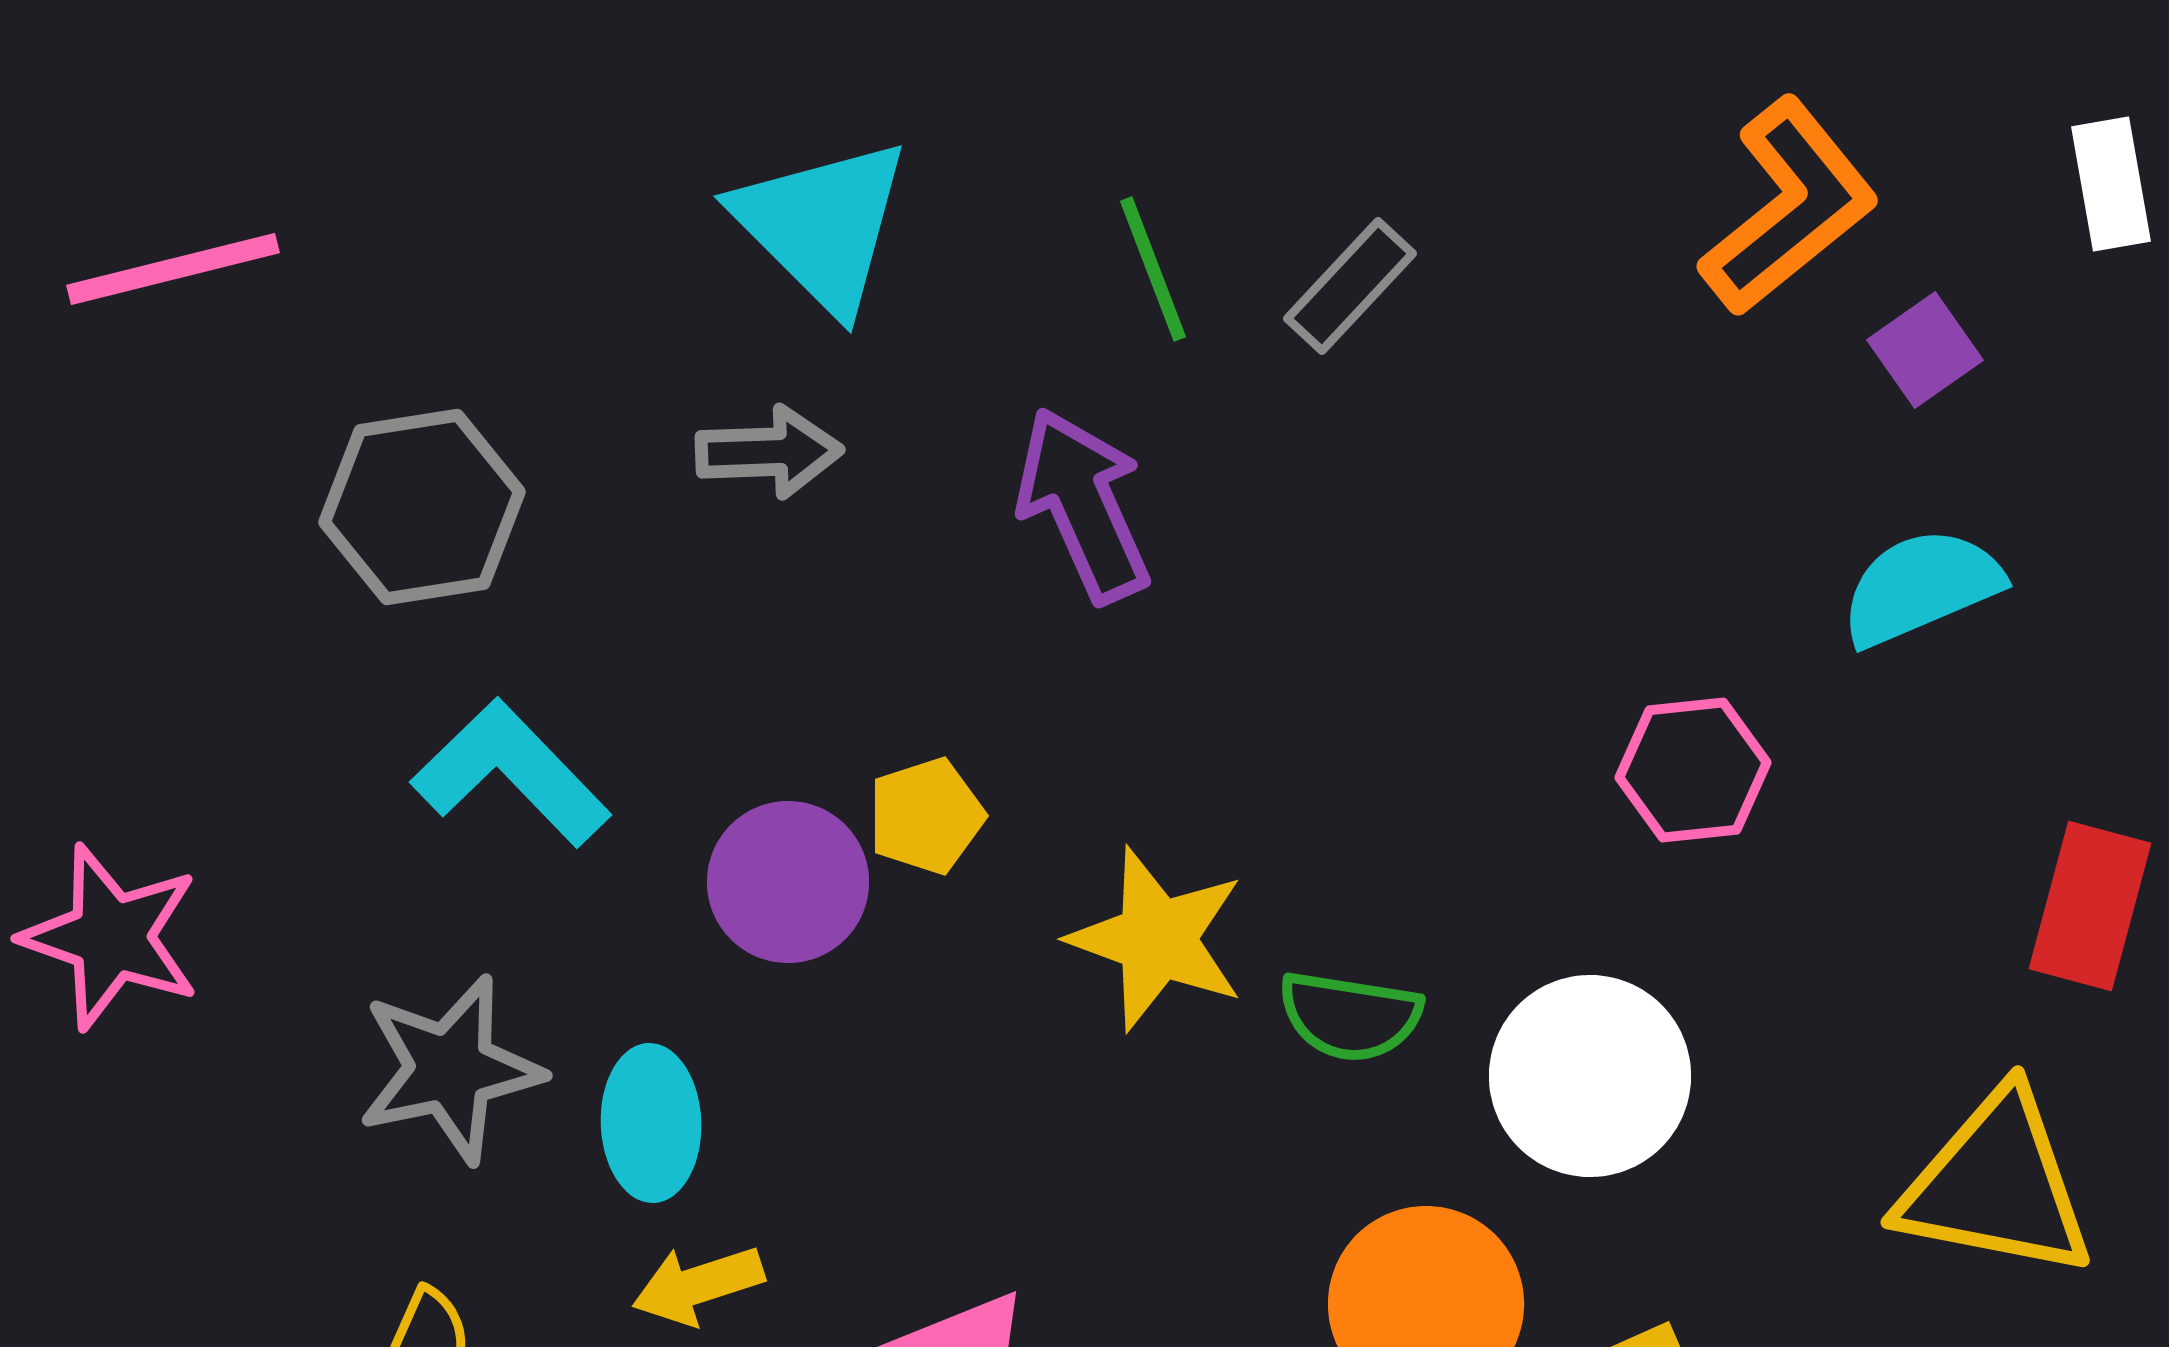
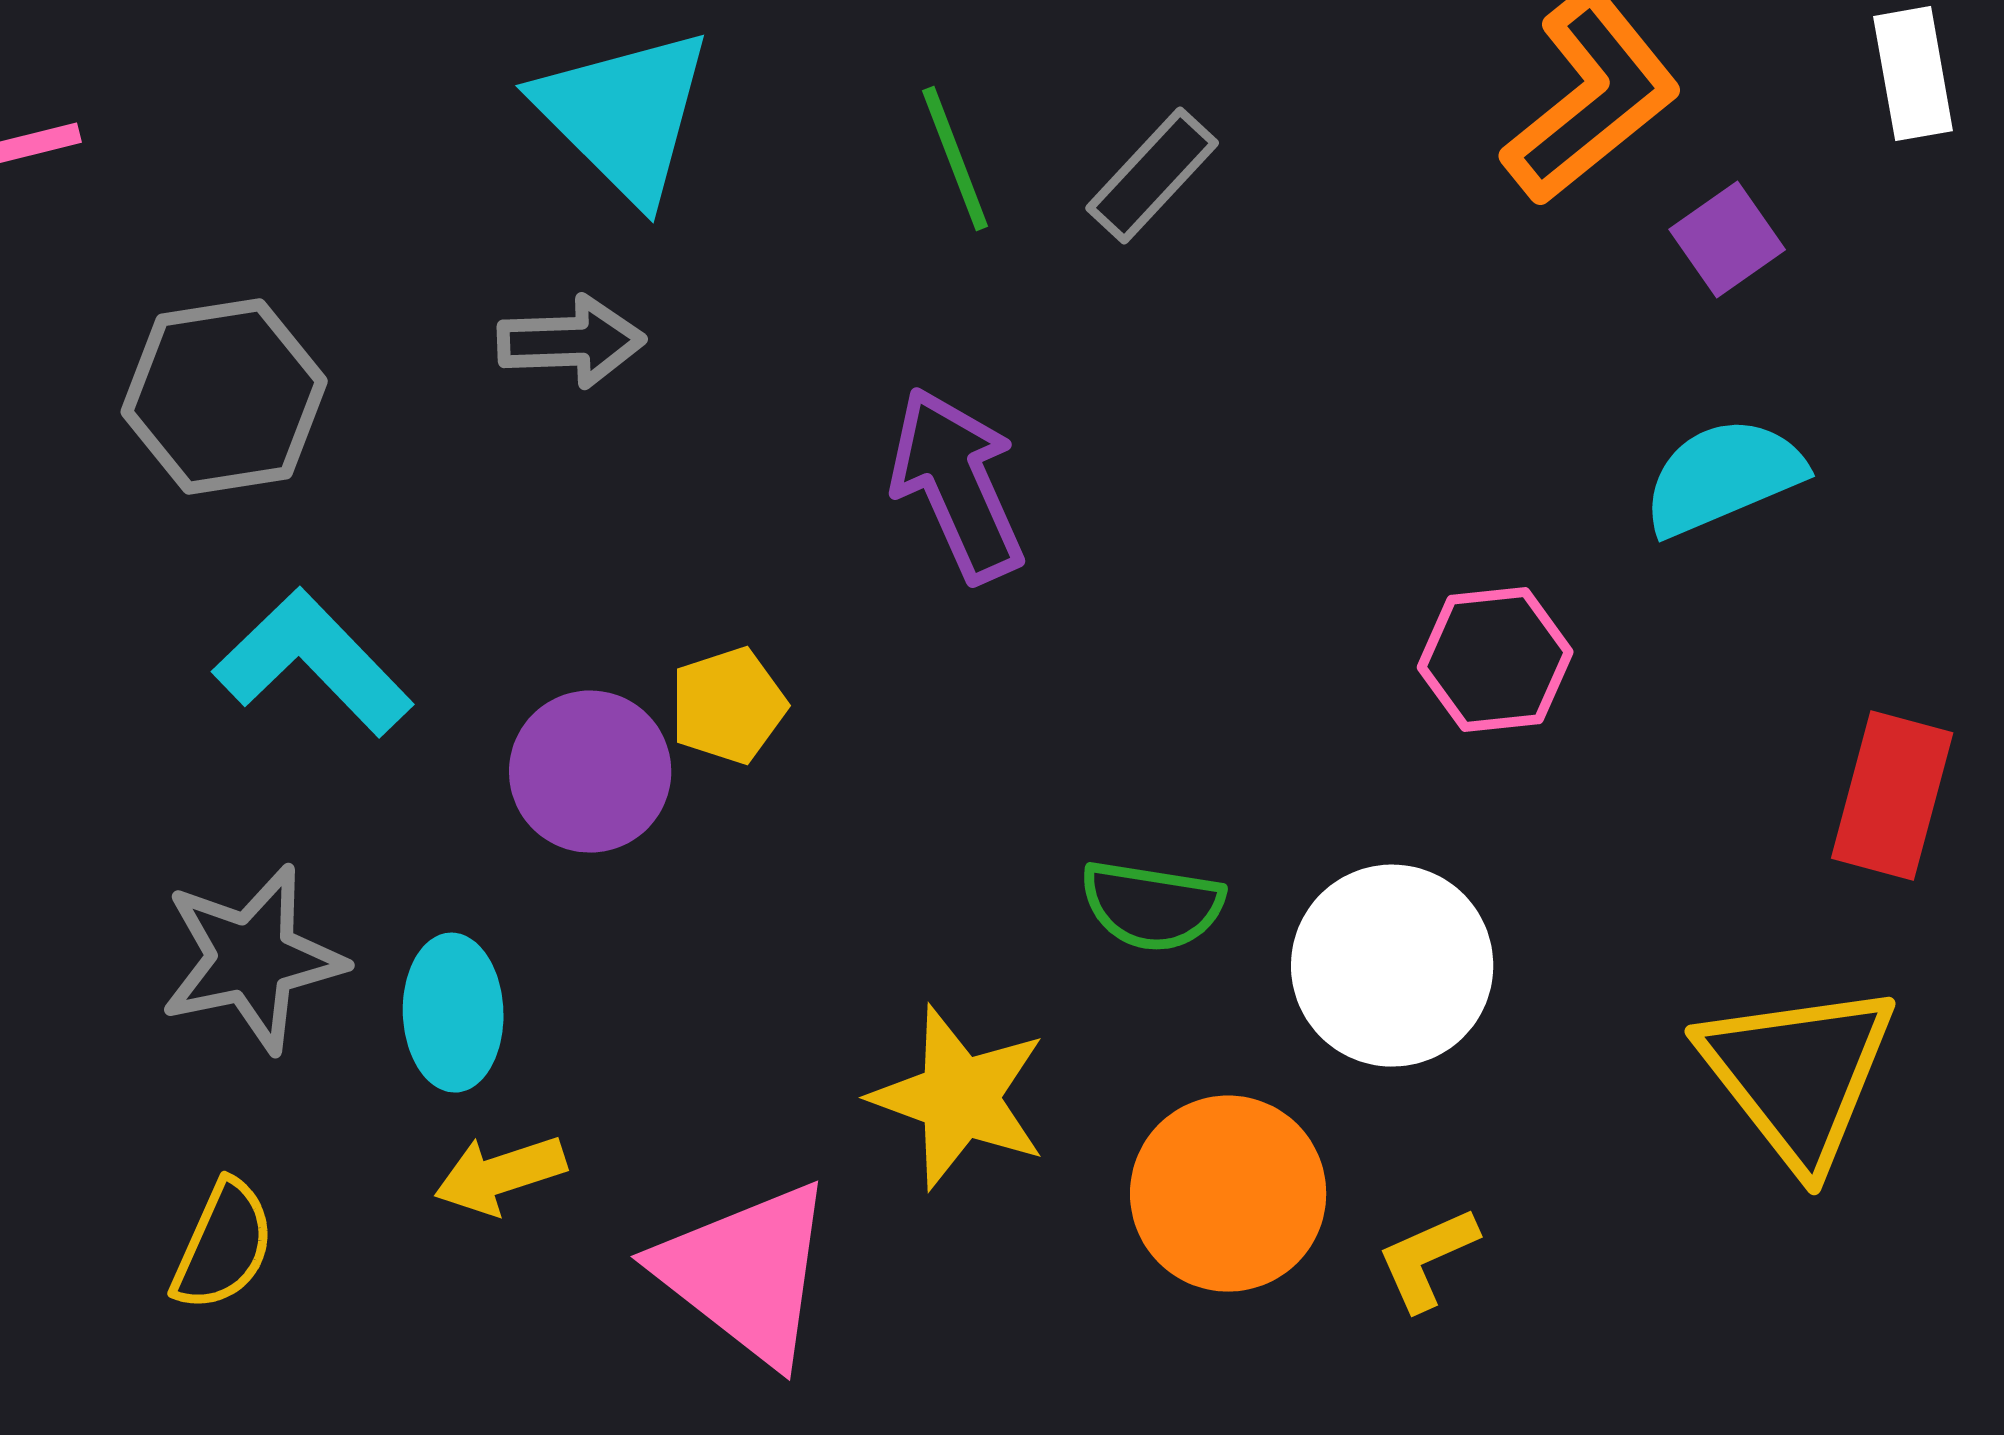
purple arrow: (1083, 505) -> (957, 485), moved
yellow star: (1157, 939) -> (959, 1098), moved
yellow triangle: (1996, 1185) -> (1798, 1075), turned 41

